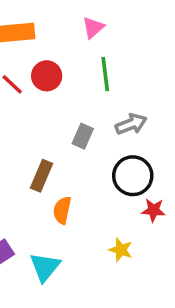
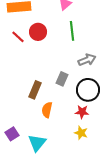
gray rectangle: (83, 136) -> (62, 79), moved
red star: (153, 210) -> (82, 112), moved

